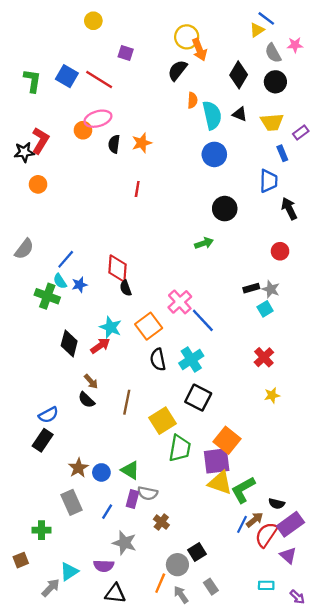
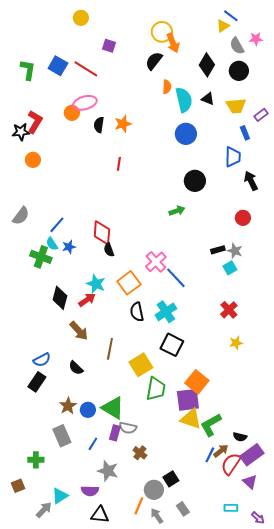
brown arrow: (91, 381) -> (79, 331), size x1.5
black semicircle: (86, 400) -> (76, 368), moved
green triangle: (130, 470) -> (113, 408), size x1.4

